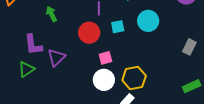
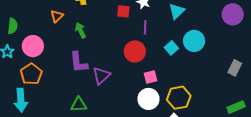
green arrow: (51, 14) -> (81, 30), moved
cyan square: (118, 27) -> (171, 48), moved, turned -32
green triangle: (26, 69) -> (79, 105), moved, turned 30

